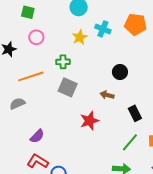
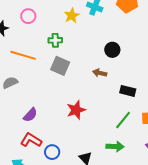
orange line: (31, 76) -> (23, 55), turned 35
black rectangle: (135, 113) -> (128, 91), turned -49
red star: (89, 121) -> (76, 110), moved

